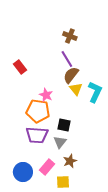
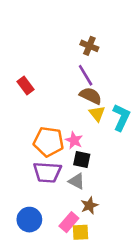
brown semicircle: (71, 75) -> (91, 96), turned 78
pink star: (46, 95) -> (74, 140), moved
gray triangle: (60, 142) -> (77, 181), turned -40
pink rectangle: (47, 167) -> (69, 222), moved

